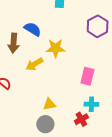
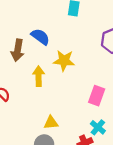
yellow arrow: (34, 64) -> (39, 76), turned 114
cyan cross: (91, 104) -> (98, 127), turned 32

